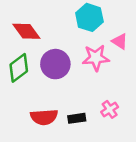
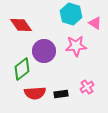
pink triangle: (120, 41) -> (95, 23), moved
green diamond: (19, 68) -> (22, 69), moved

